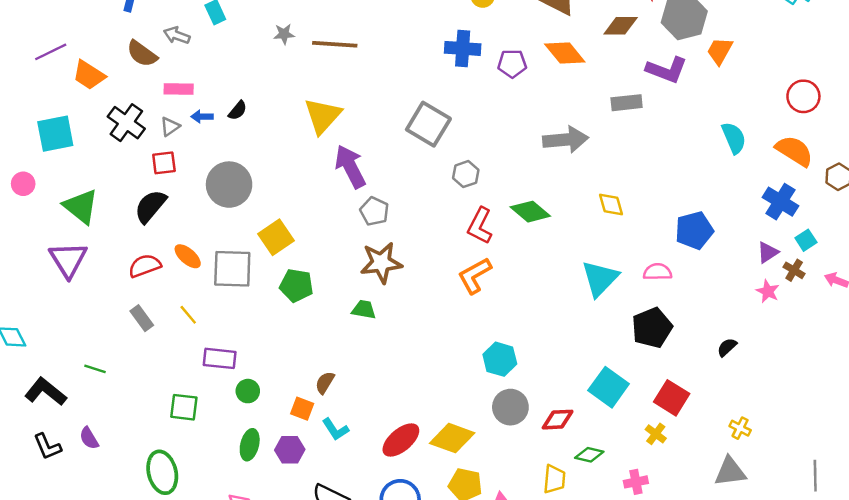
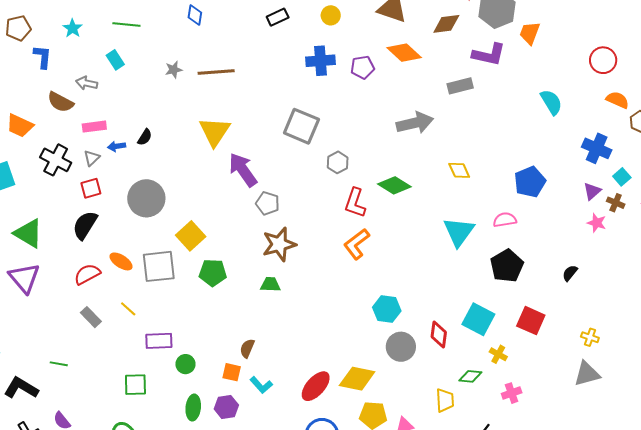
orange semicircle: (794, 151) -> (617, 100), moved, size x0.7
red diamond: (558, 420) -> (439, 335), moved, turned -72
yellow cross: (656, 434) -> (498, 354), moved

